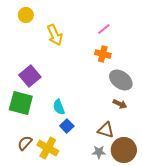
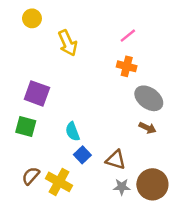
purple square: (30, 76) -> (37, 93), turned -30
green square: (21, 103) -> (26, 127), size x0.7
brown triangle: (106, 130) -> (116, 160), moved

